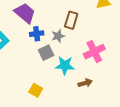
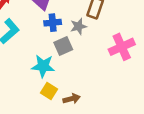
cyan star: (65, 65) -> (43, 66), moved
brown arrow: (85, 83) -> (72, 99), moved

